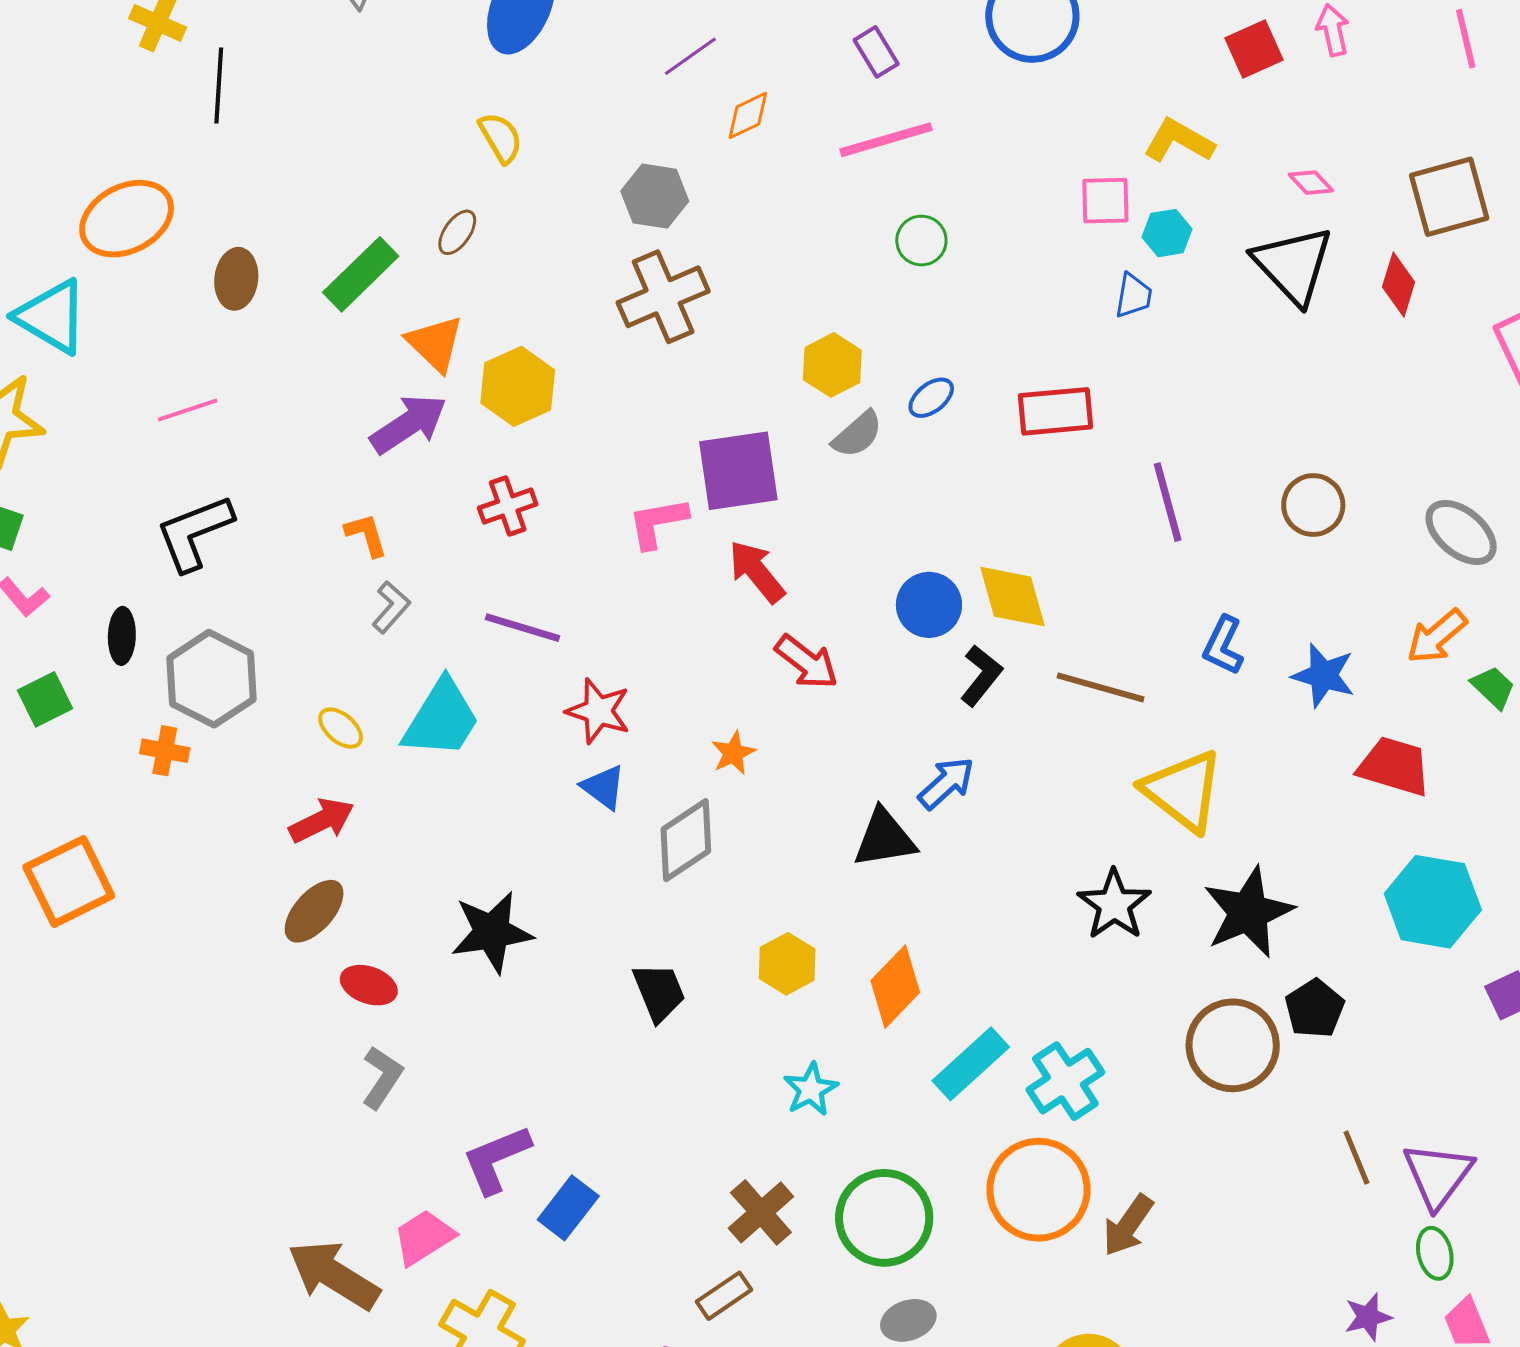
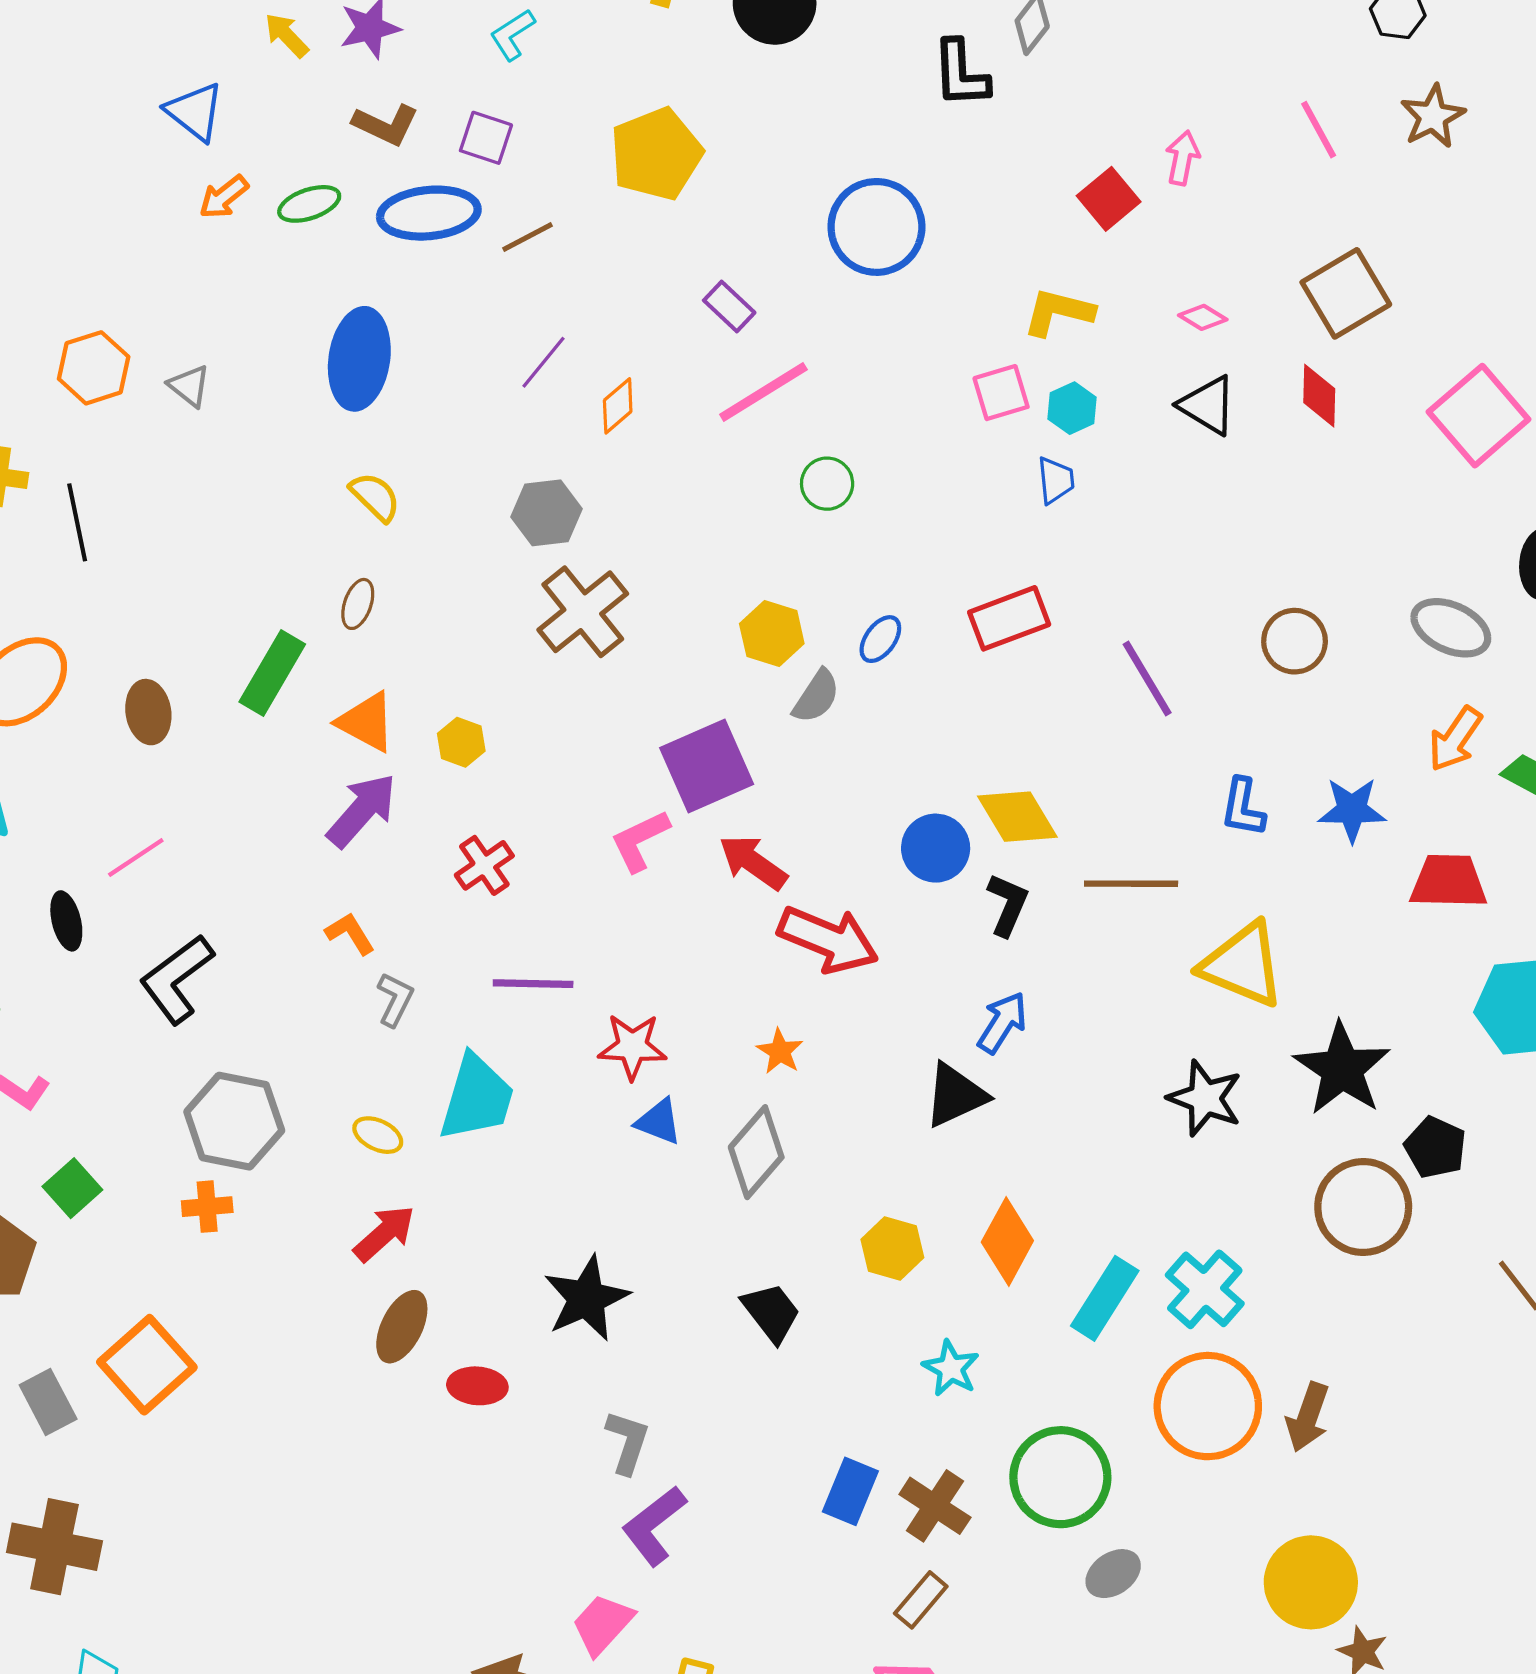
pink arrow: (1333, 30) -> (1183, 158), turned 39
black triangle: (1293, 265) -> (1208, 405), size x0.7
yellow hexagon: (518, 386) -> (461, 742), size x0.6
black ellipse: (122, 636) -> (66, 921), moved
red arrow: (806, 662) -> (828, 939), size x1.4
gray L-shape: (382, 1077) -> (627, 1442), moved
blue rectangle: (568, 1208) -> (850, 1491), moved

